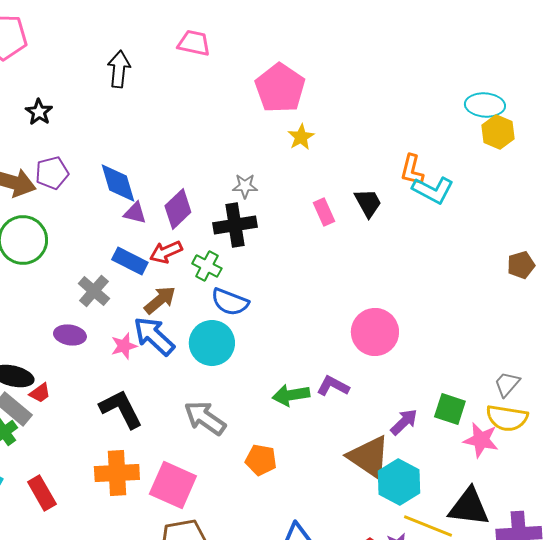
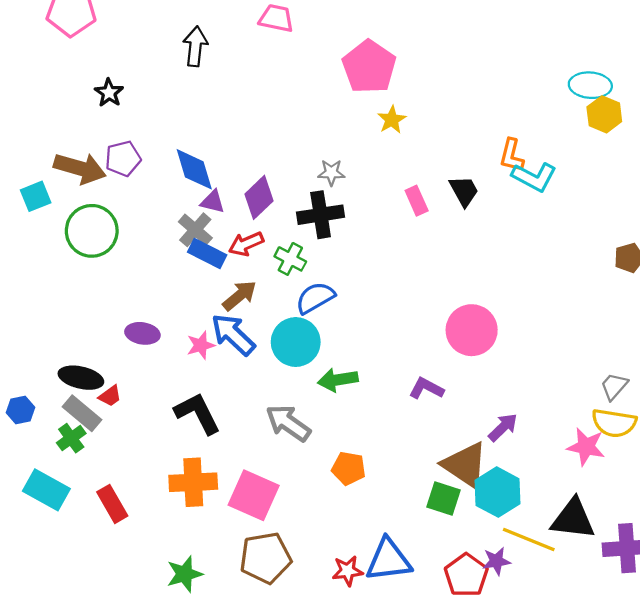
gray cross: (94, 291) -> (195, 230), moved
blue semicircle: (230, 302) -> (315, 298), turned 129
green arrow: (291, 395) -> (338, 380), moved
green square: (450, 409) -> (444, 499), moved

